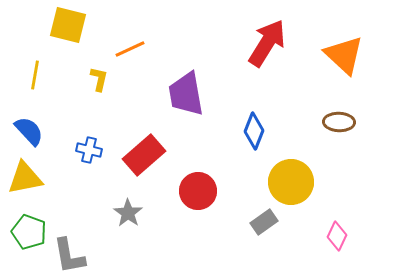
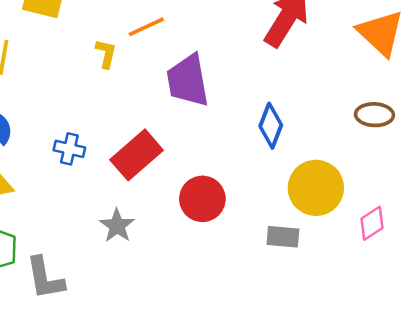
orange line: (130, 49) -> (146, 27), moved
yellow L-shape: (99, 79) -> (106, 54), moved
gray rectangle: (264, 222) -> (283, 237), turned 40
pink diamond: (337, 236) -> (372, 223), moved, turned 32

